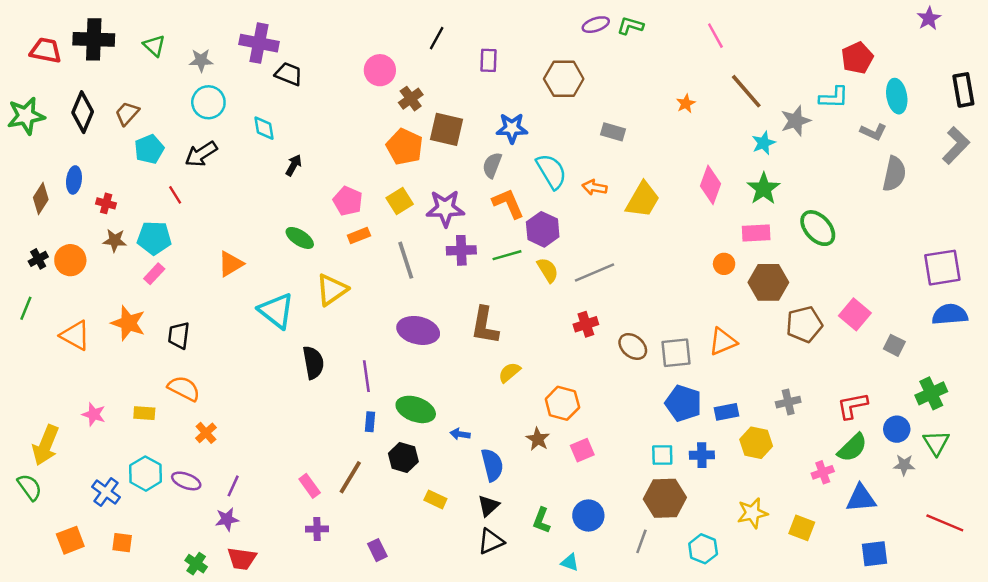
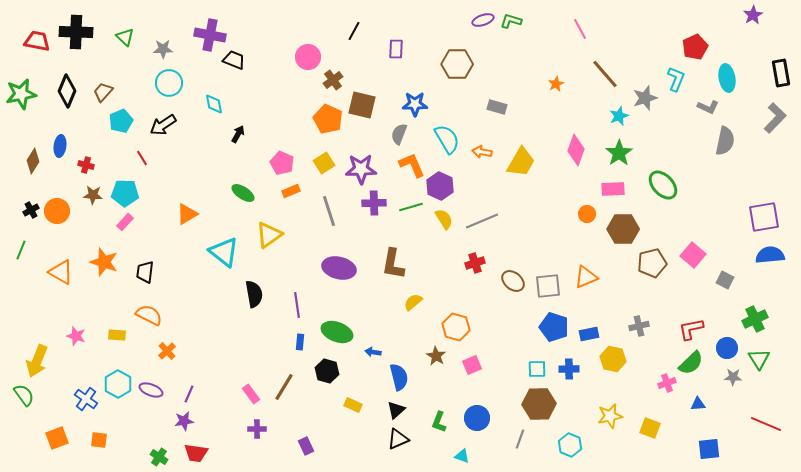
cyan L-shape: (834, 97) -> (676, 79), turned -70
blue triangle: (861, 498) -> (698, 404), size x0.6

